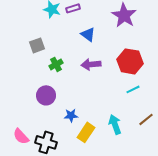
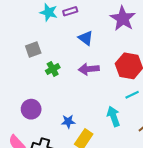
purple circle: (46, 95) -> (31, 109), moved
cyan arrow: (115, 124) -> (113, 116), moved

